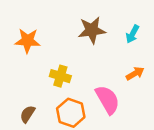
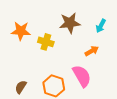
orange arrow: (135, 73) -> (92, 51), moved
yellow cross: (60, 76) -> (46, 42), moved

